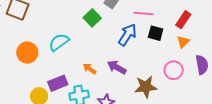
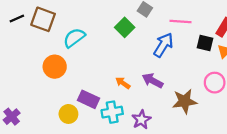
black square: (156, 33) -> (205, 43), moved
cyan semicircle: (59, 42) -> (74, 38), moved
purple rectangle: (58, 83) -> (89, 99), turned 48

